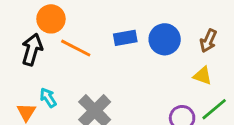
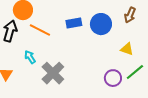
brown arrow: (208, 41) -> (130, 15), moved
cyan arrow: (48, 98) -> (30, 57), moved

